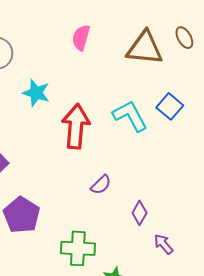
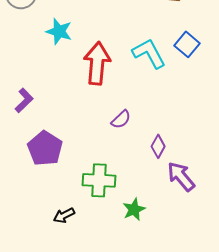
purple arrow: (163, 244) -> (181, 176), size x1.5

